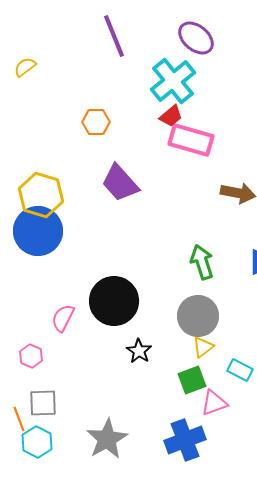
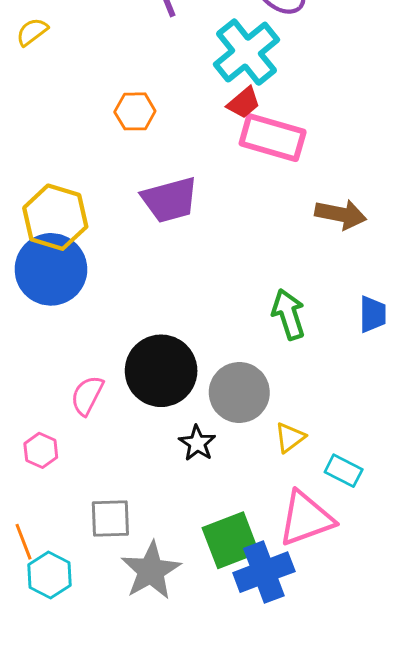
purple trapezoid: (120, 183) -> (170, 200), turned -63
gray circle: (198, 316) -> (239, 392), moved
green square: (192, 380) -> (231, 540), moved, size x1.4
gray square: (43, 403) -> (110, 519), moved
pink triangle: (214, 403) -> (306, 519), size x1.5

